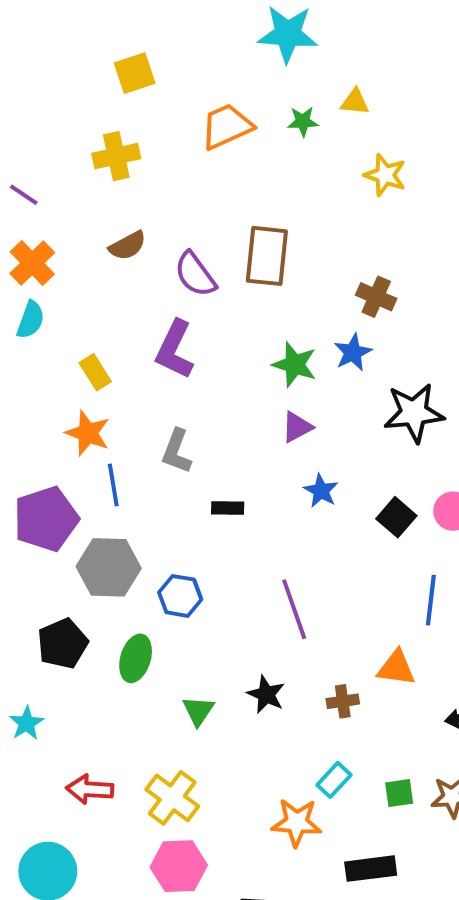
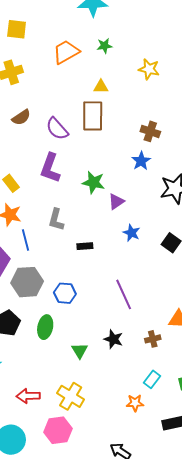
yellow square: (135, 73) -> (17, 29), turned 30
yellow triangle: (355, 102) -> (101, 87), moved
green star: (295, 365) -> (93, 182), moved
orange star: (297, 822) -> (135, 403), size x0.7
pink hexagon: (179, 866) -> (58, 430), moved

